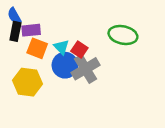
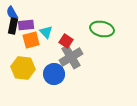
cyan triangle: (61, 47) -> (46, 32), moved
orange square: (37, 48) -> (31, 40), turned -36
blue circle: (65, 65) -> (54, 74), moved

